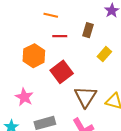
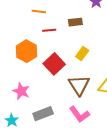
brown rectangle: (88, 30) -> (75, 22), turned 72
yellow rectangle: (104, 54) -> (82, 54), moved

